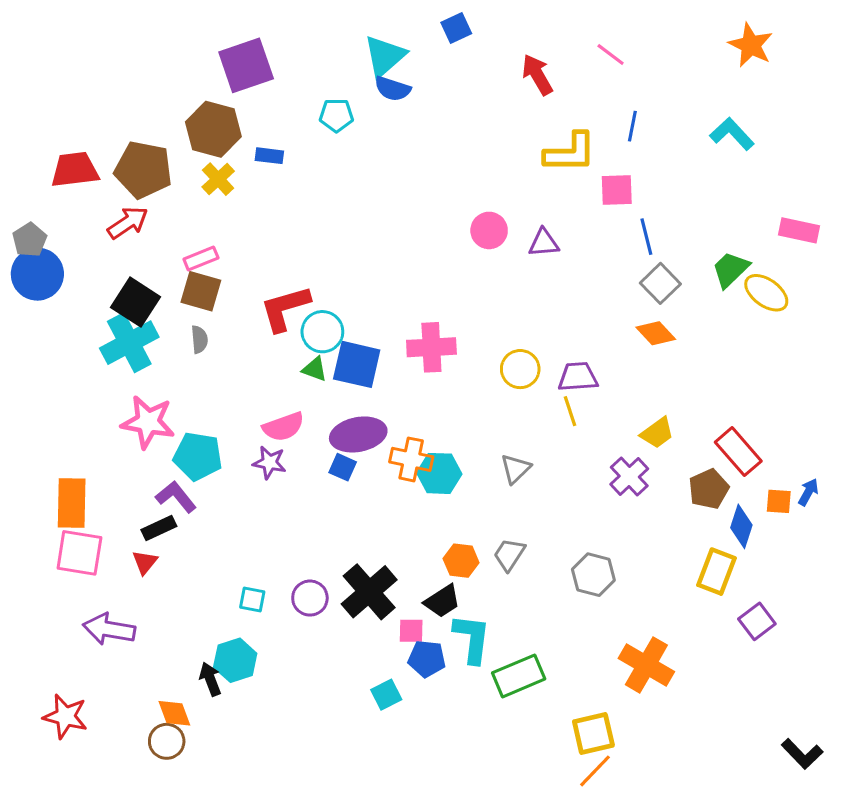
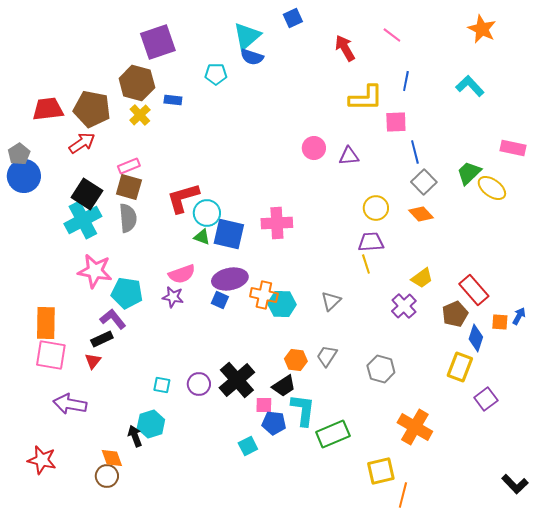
gray semicircle: (199, 339) -> (128, 218), size x1.6
yellow circle: (520, 369) -> (376, 208), moved
orange line: (595, 771) -> (403, 495), moved, turned -30

